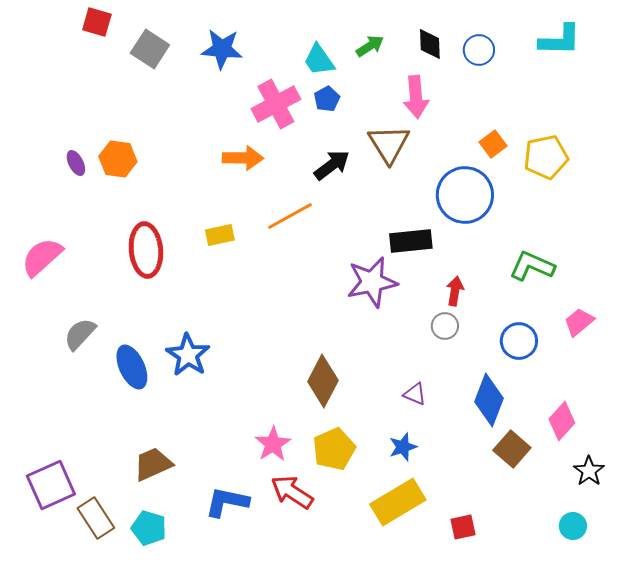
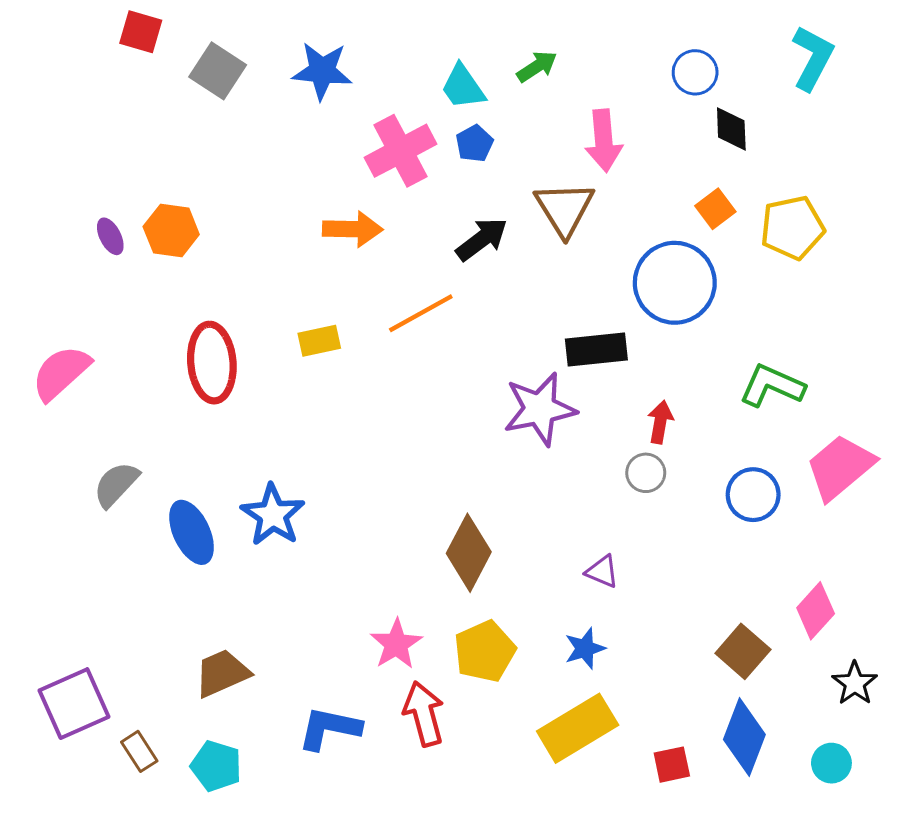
cyan L-shape: (560, 40) -> (813, 58), turned -63
black diamond: (430, 44) -> (731, 129), moved
pink trapezoid: (579, 322) -> (840, 467), size x1.6
blue diamond: (489, 400) -> (744, 737), moved
red arrow: (292, 492) -> (424, 714), turned 42
brown rectangle: (96, 518) -> (139, 751), size x0.7

